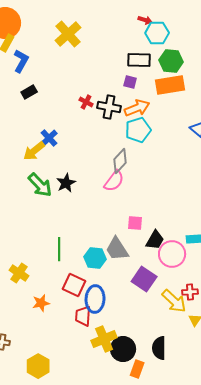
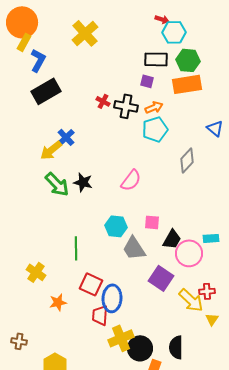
black rectangle: (29, 92) -> (46, 91), size x1.8
orange arrow: (137, 108) -> (154, 107), size x0.7
gray diamond: (120, 161) -> (187, 160), moved
black star: (66, 183) -> (83, 182), turned -30
cyan hexagon: (95, 258) -> (116, 226), moved

